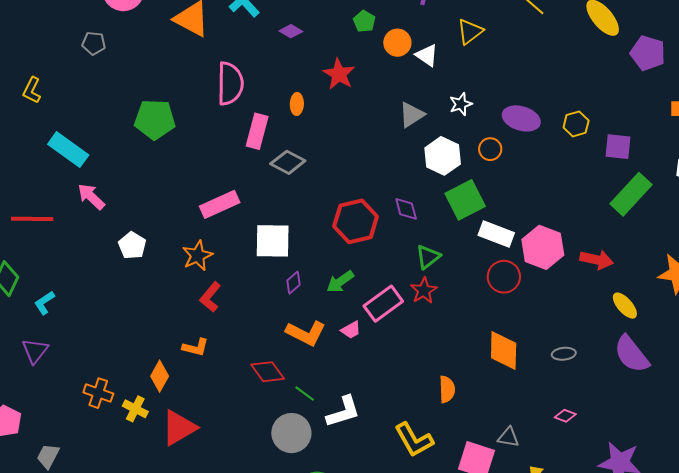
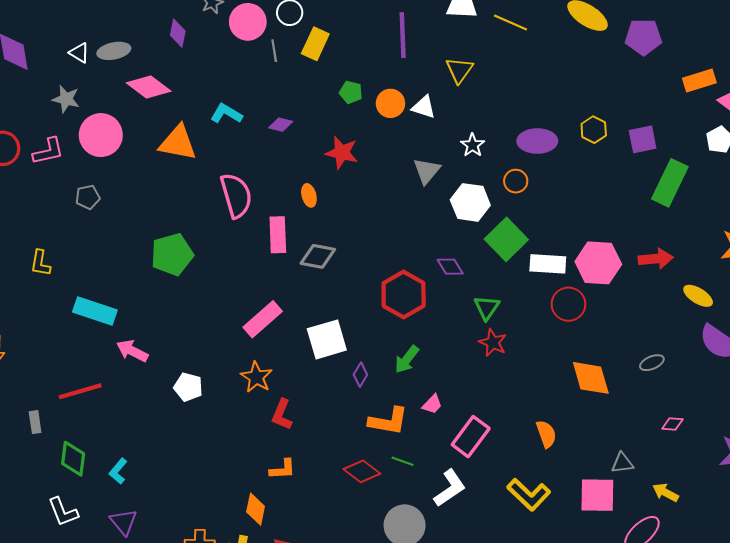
pink rectangle: (383, 304) -> (471, 437), moved
green line: (305, 394) -> (403, 461), moved

